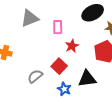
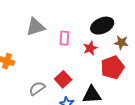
red star: (72, 46) -> (90, 48), moved

